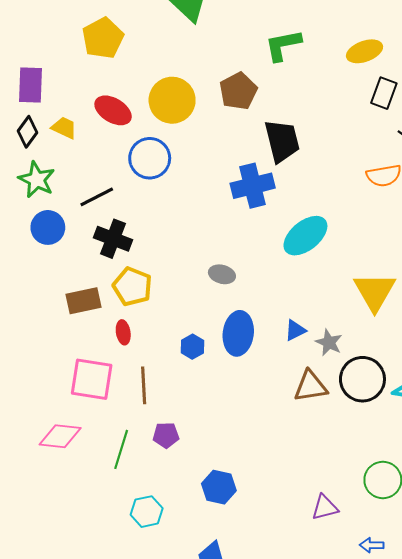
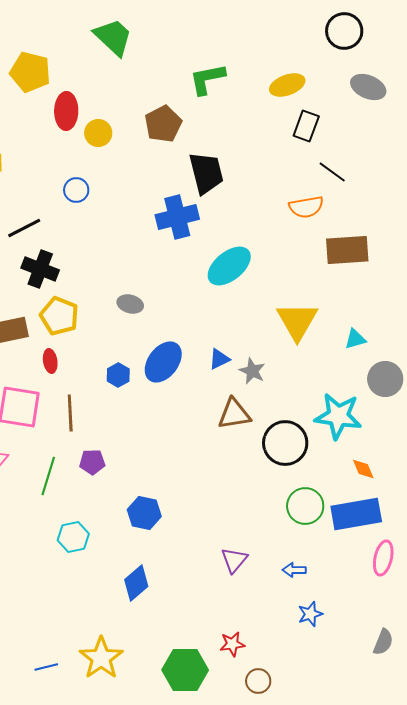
yellow pentagon: (103, 38) -> (30, 72), turned -30
yellow circle: (172, 100) -> (98, 133), size x0.6
red ellipse: (113, 110) -> (66, 111), moved, turned 60
blue circle: (150, 158) -> (76, 190), size x0.6
gray ellipse: (222, 274) -> (130, 304), moved
blue ellipse: (238, 333) -> (163, 362), turned 30
black circle: (362, 379) -> (285, 443), moved
purple triangle: (325, 507) -> (234, 560), moved, turned -36

